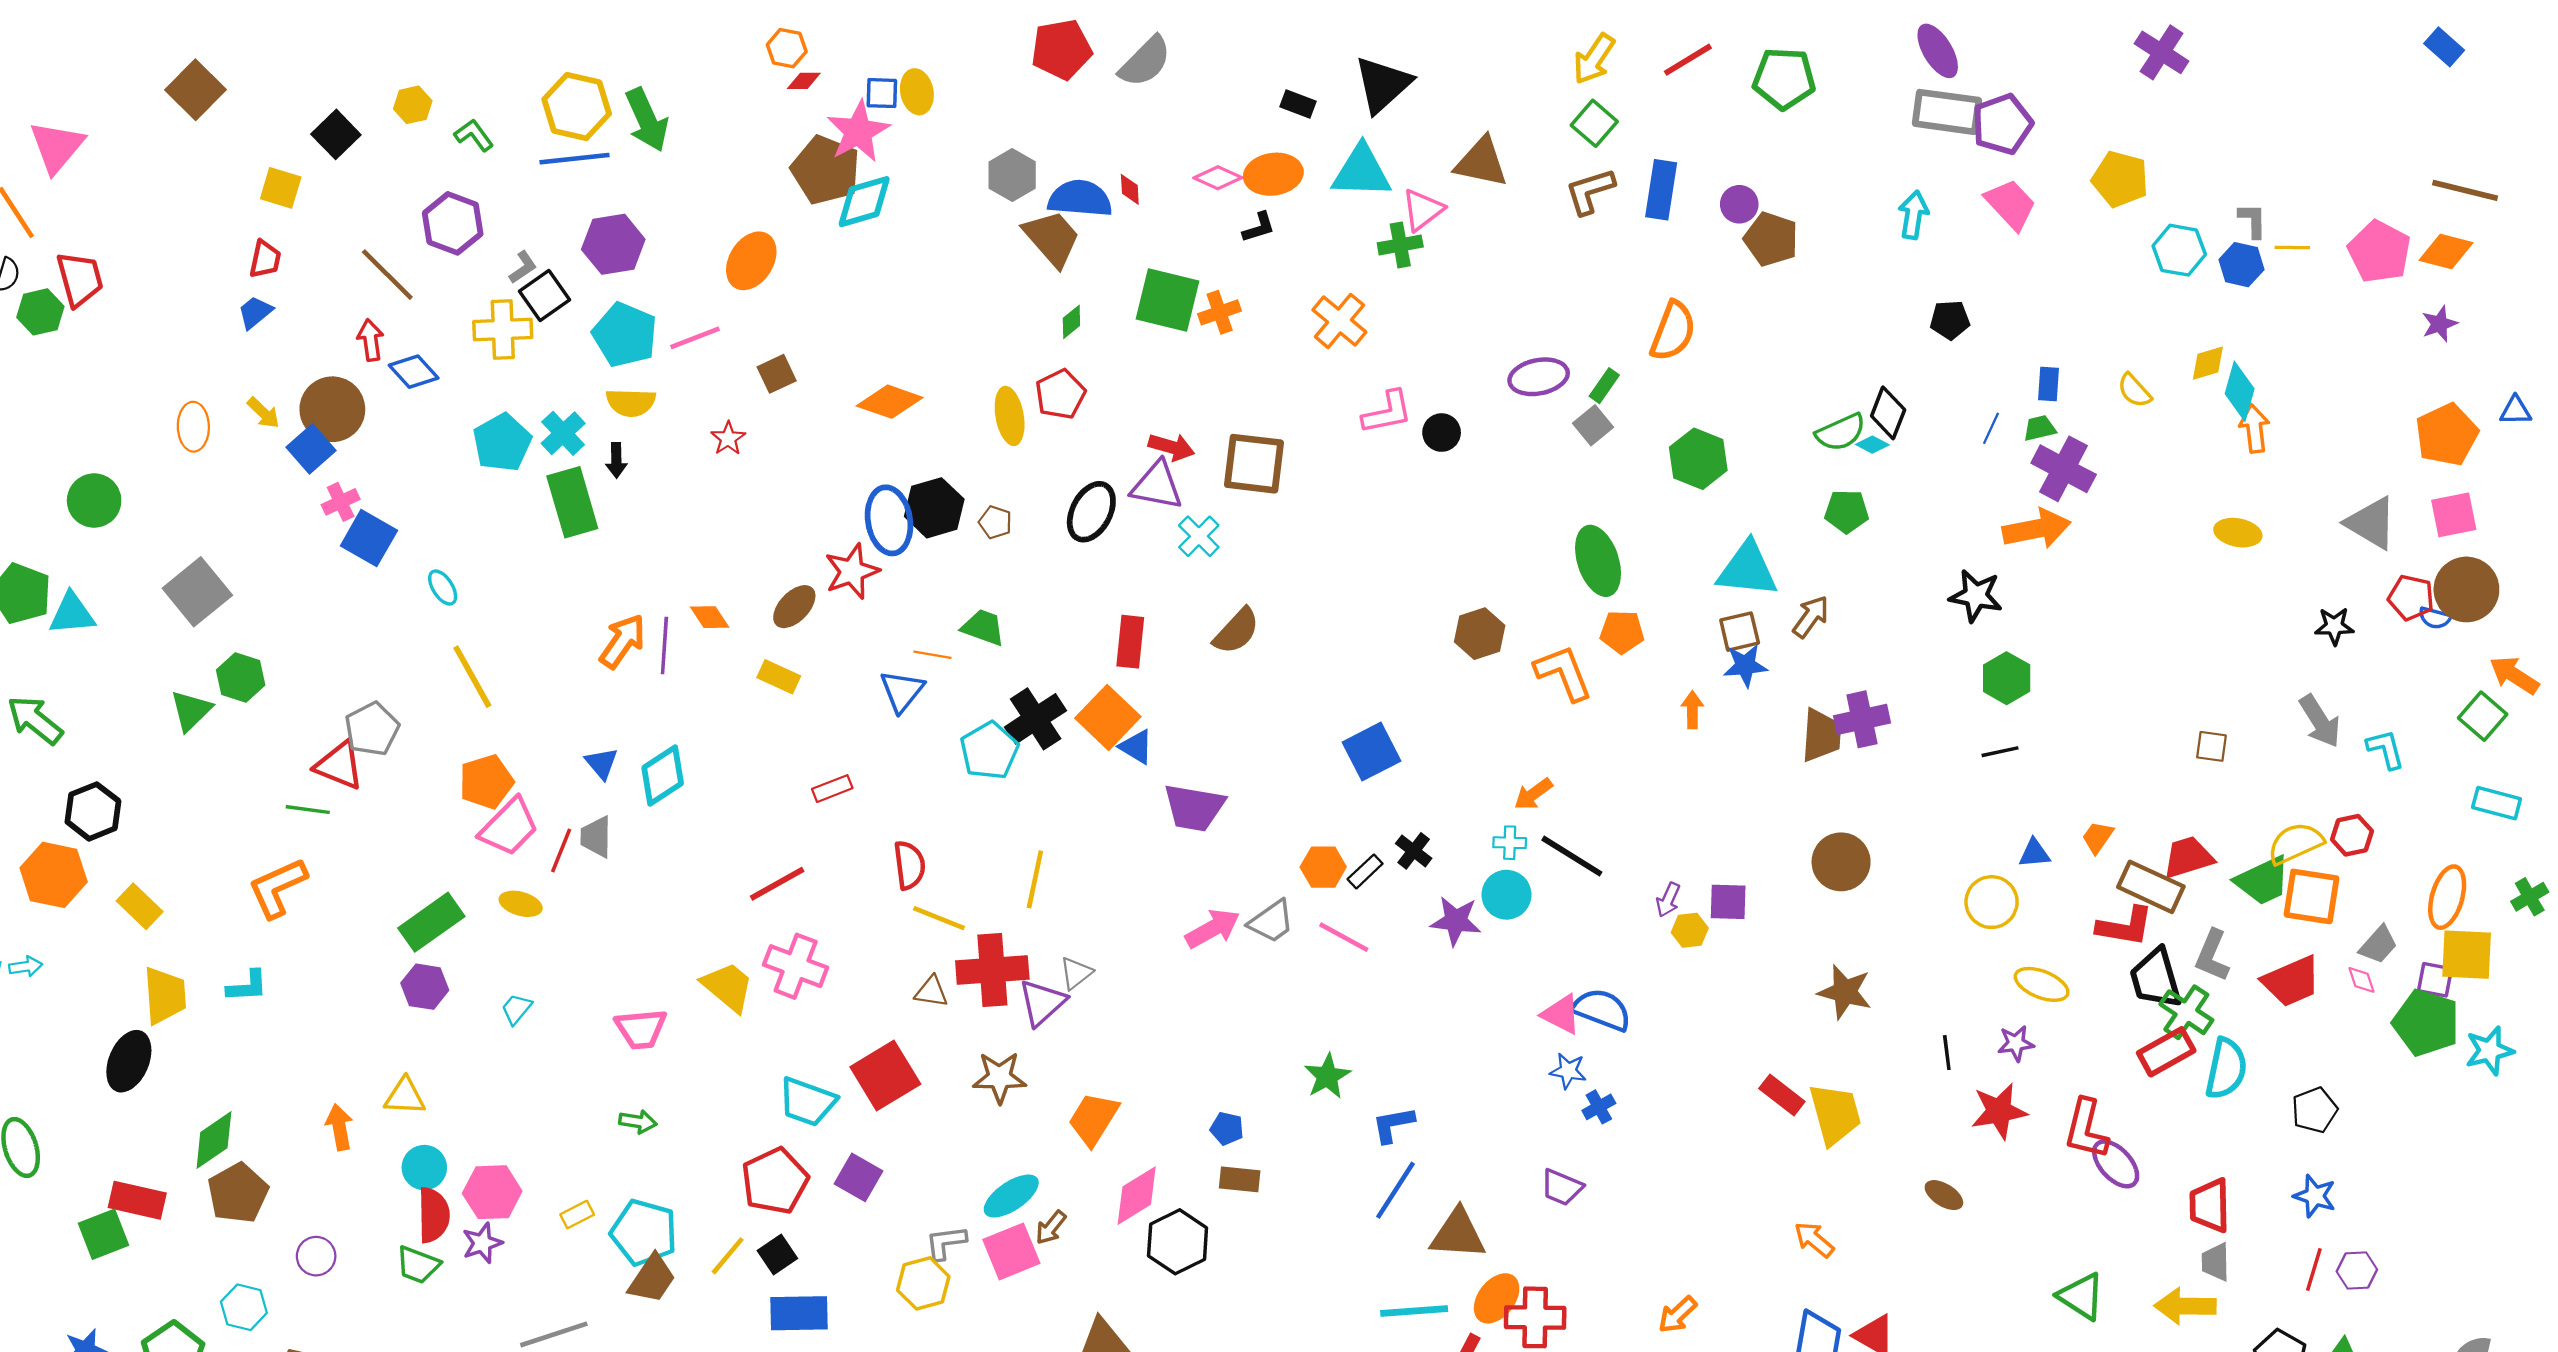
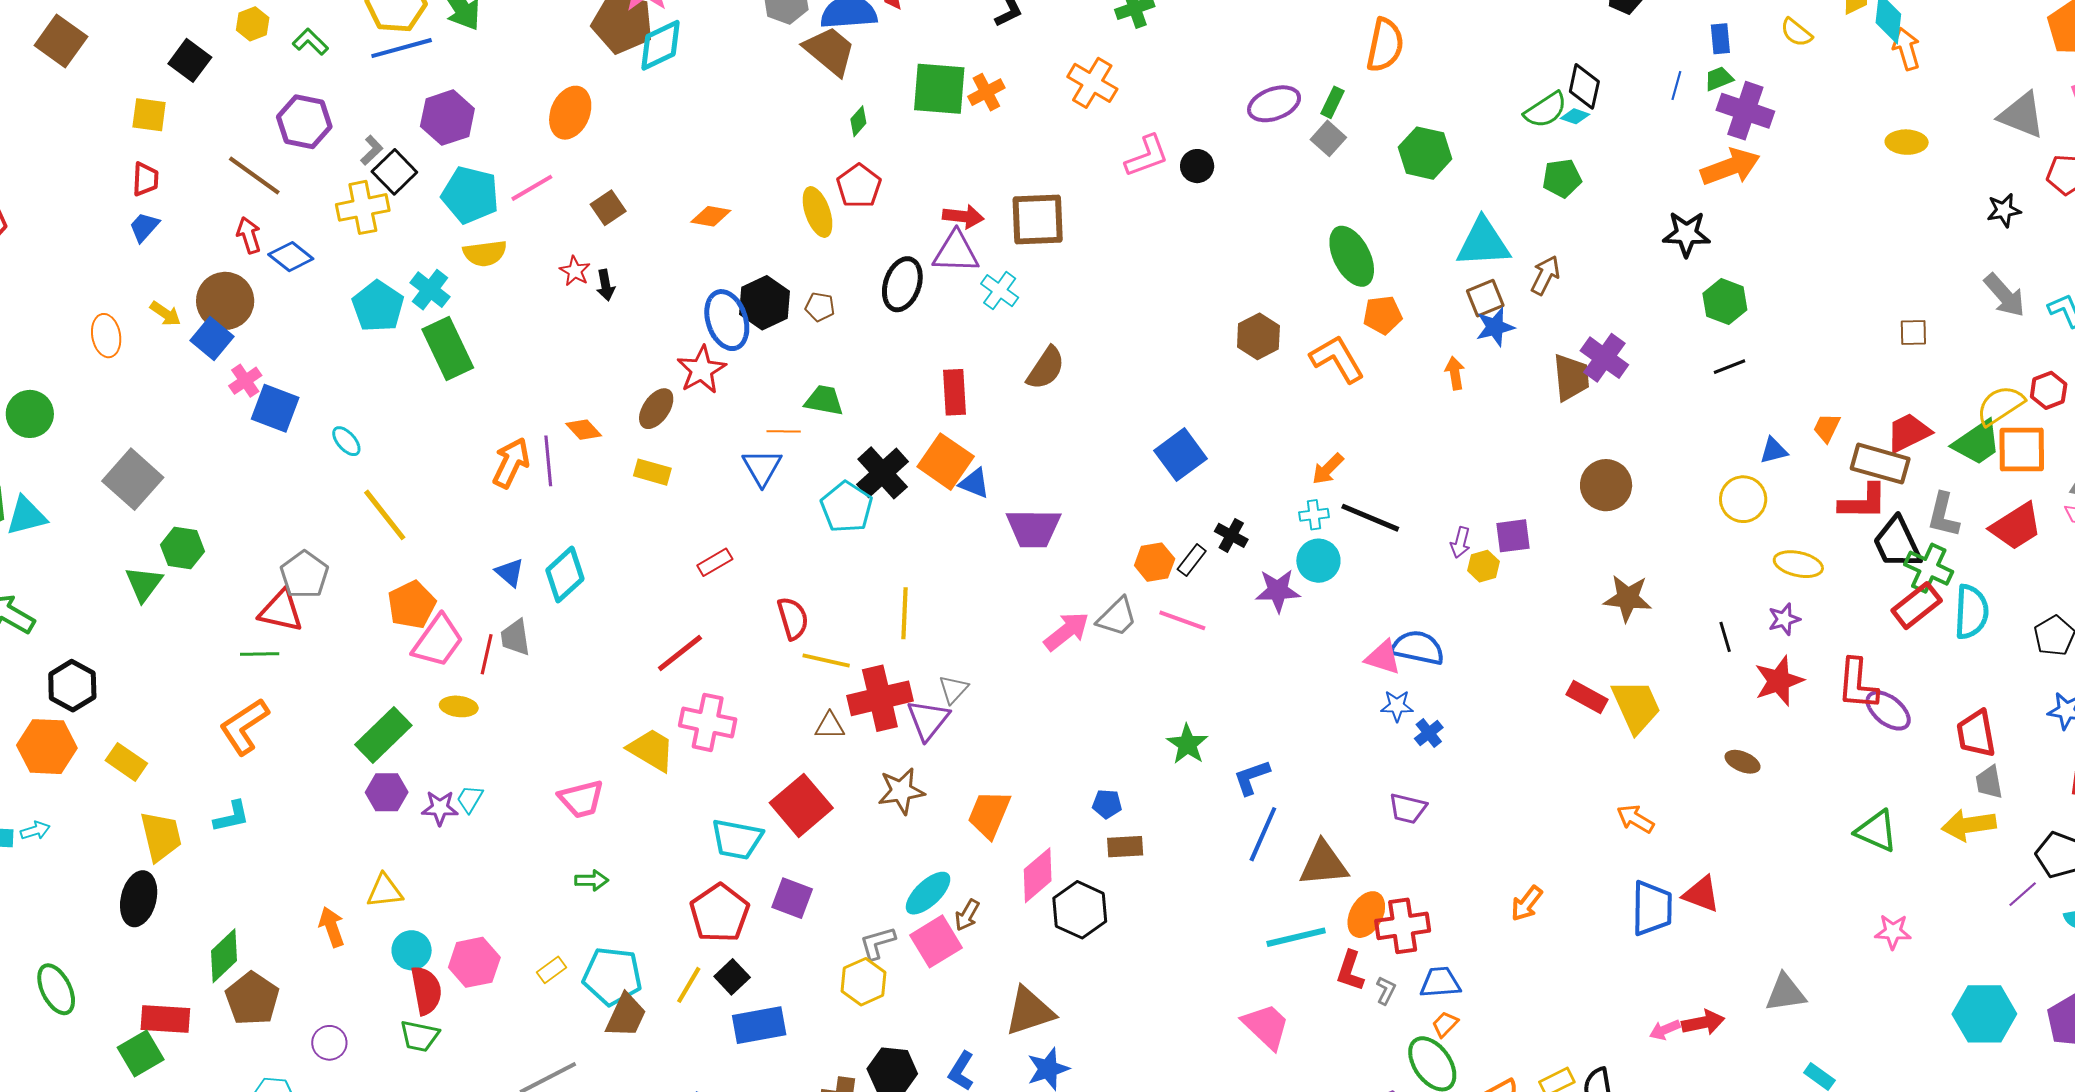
orange diamond: (890, 402) -> (711, 216), size x0.7
black arrow: (616, 460) -> (606, 285), moved
purple cross: (1862, 719) -> (1604, 358), turned -33
purple star: (482, 1243) -> (440, 808), moved, turned 30

